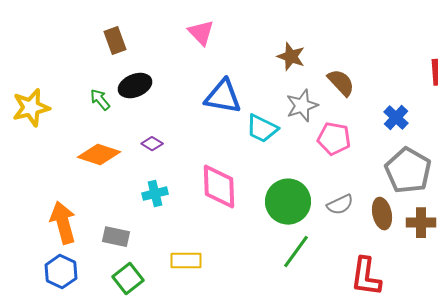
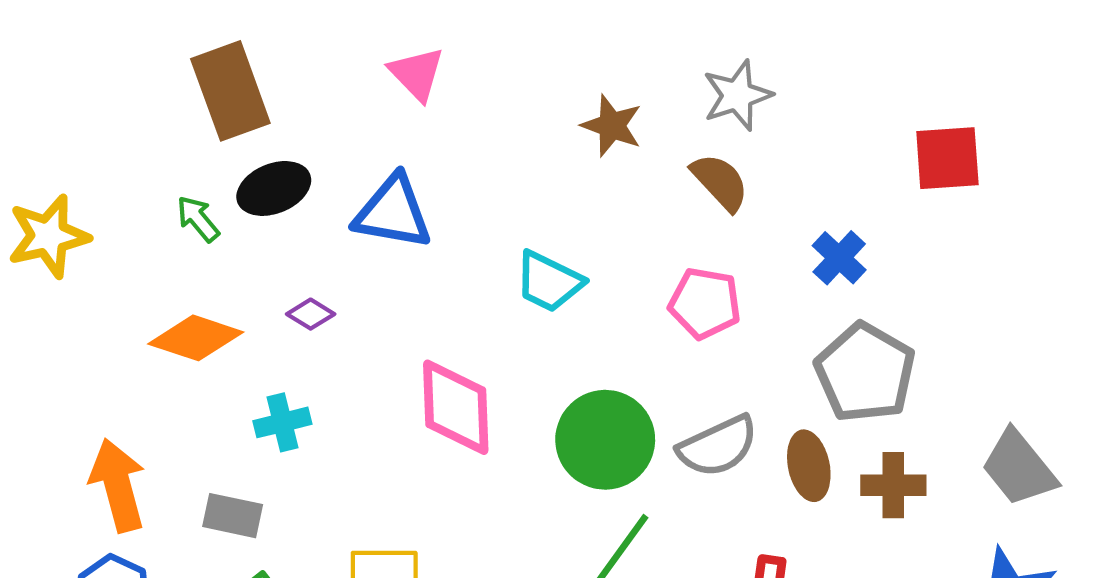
brown rectangle: (115, 41) -> (230, 91), size x1.6
blue triangle: (223, 97) -> (393, 212), moved
gray star: (302, 106) -> (737, 95), moved
cyan cross: (155, 194) -> (282, 422), moved
gray semicircle: (340, 205) -> (718, 446), size x1.4

